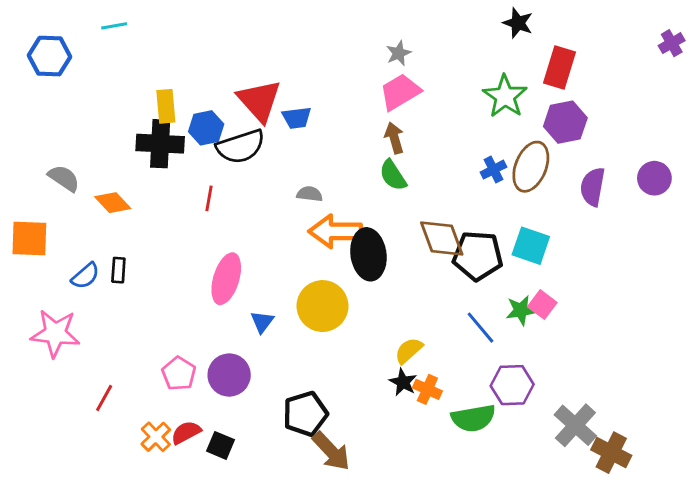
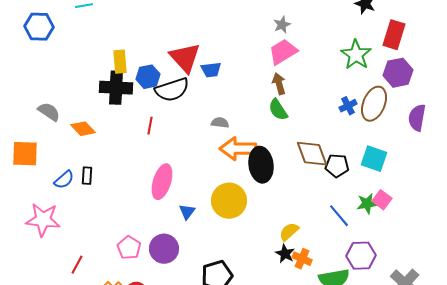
black pentagon: (478, 256) -> (337, 166), size x0.7

